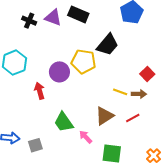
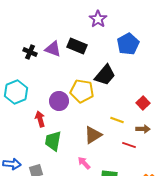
brown arrow: (139, 94) -> (143, 129), moved
brown triangle: (104, 116) -> (93, 135), moved
red line: (133, 118) -> (129, 145), turned 48
green trapezoid: (64, 122) -> (53, 141), moved, turned 45

